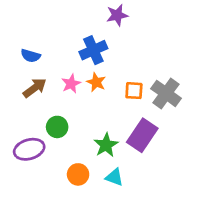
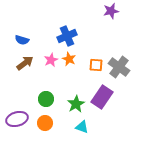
purple star: (117, 15) -> (111, 11), moved
green circle: (57, 127) -> (46, 99), moved
purple ellipse: (29, 149) -> (17, 119), moved
orange circle: (78, 174) -> (45, 123), moved

